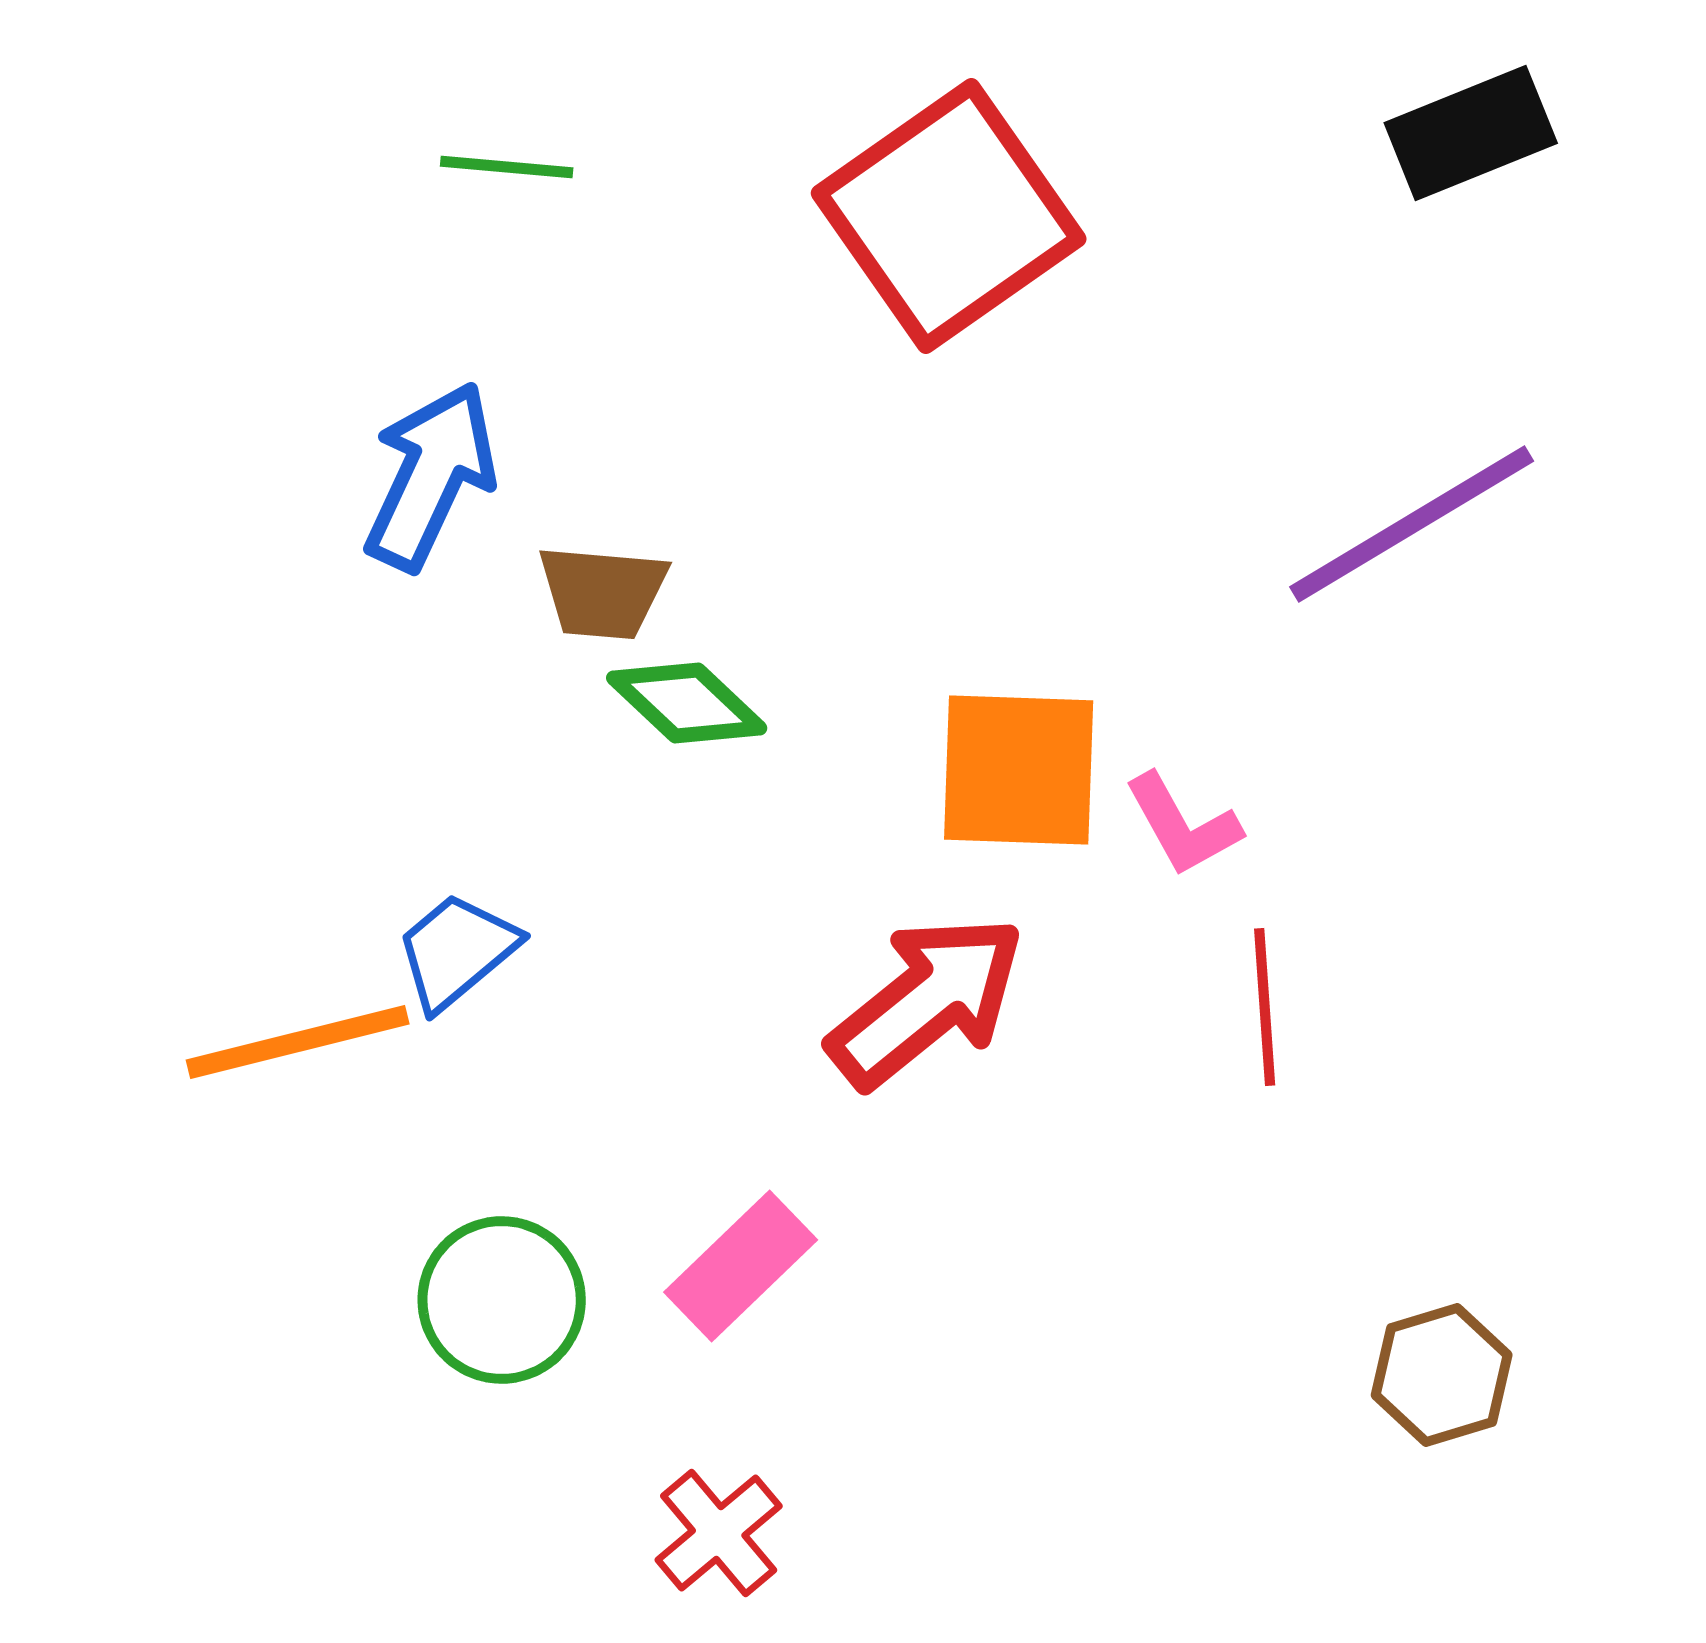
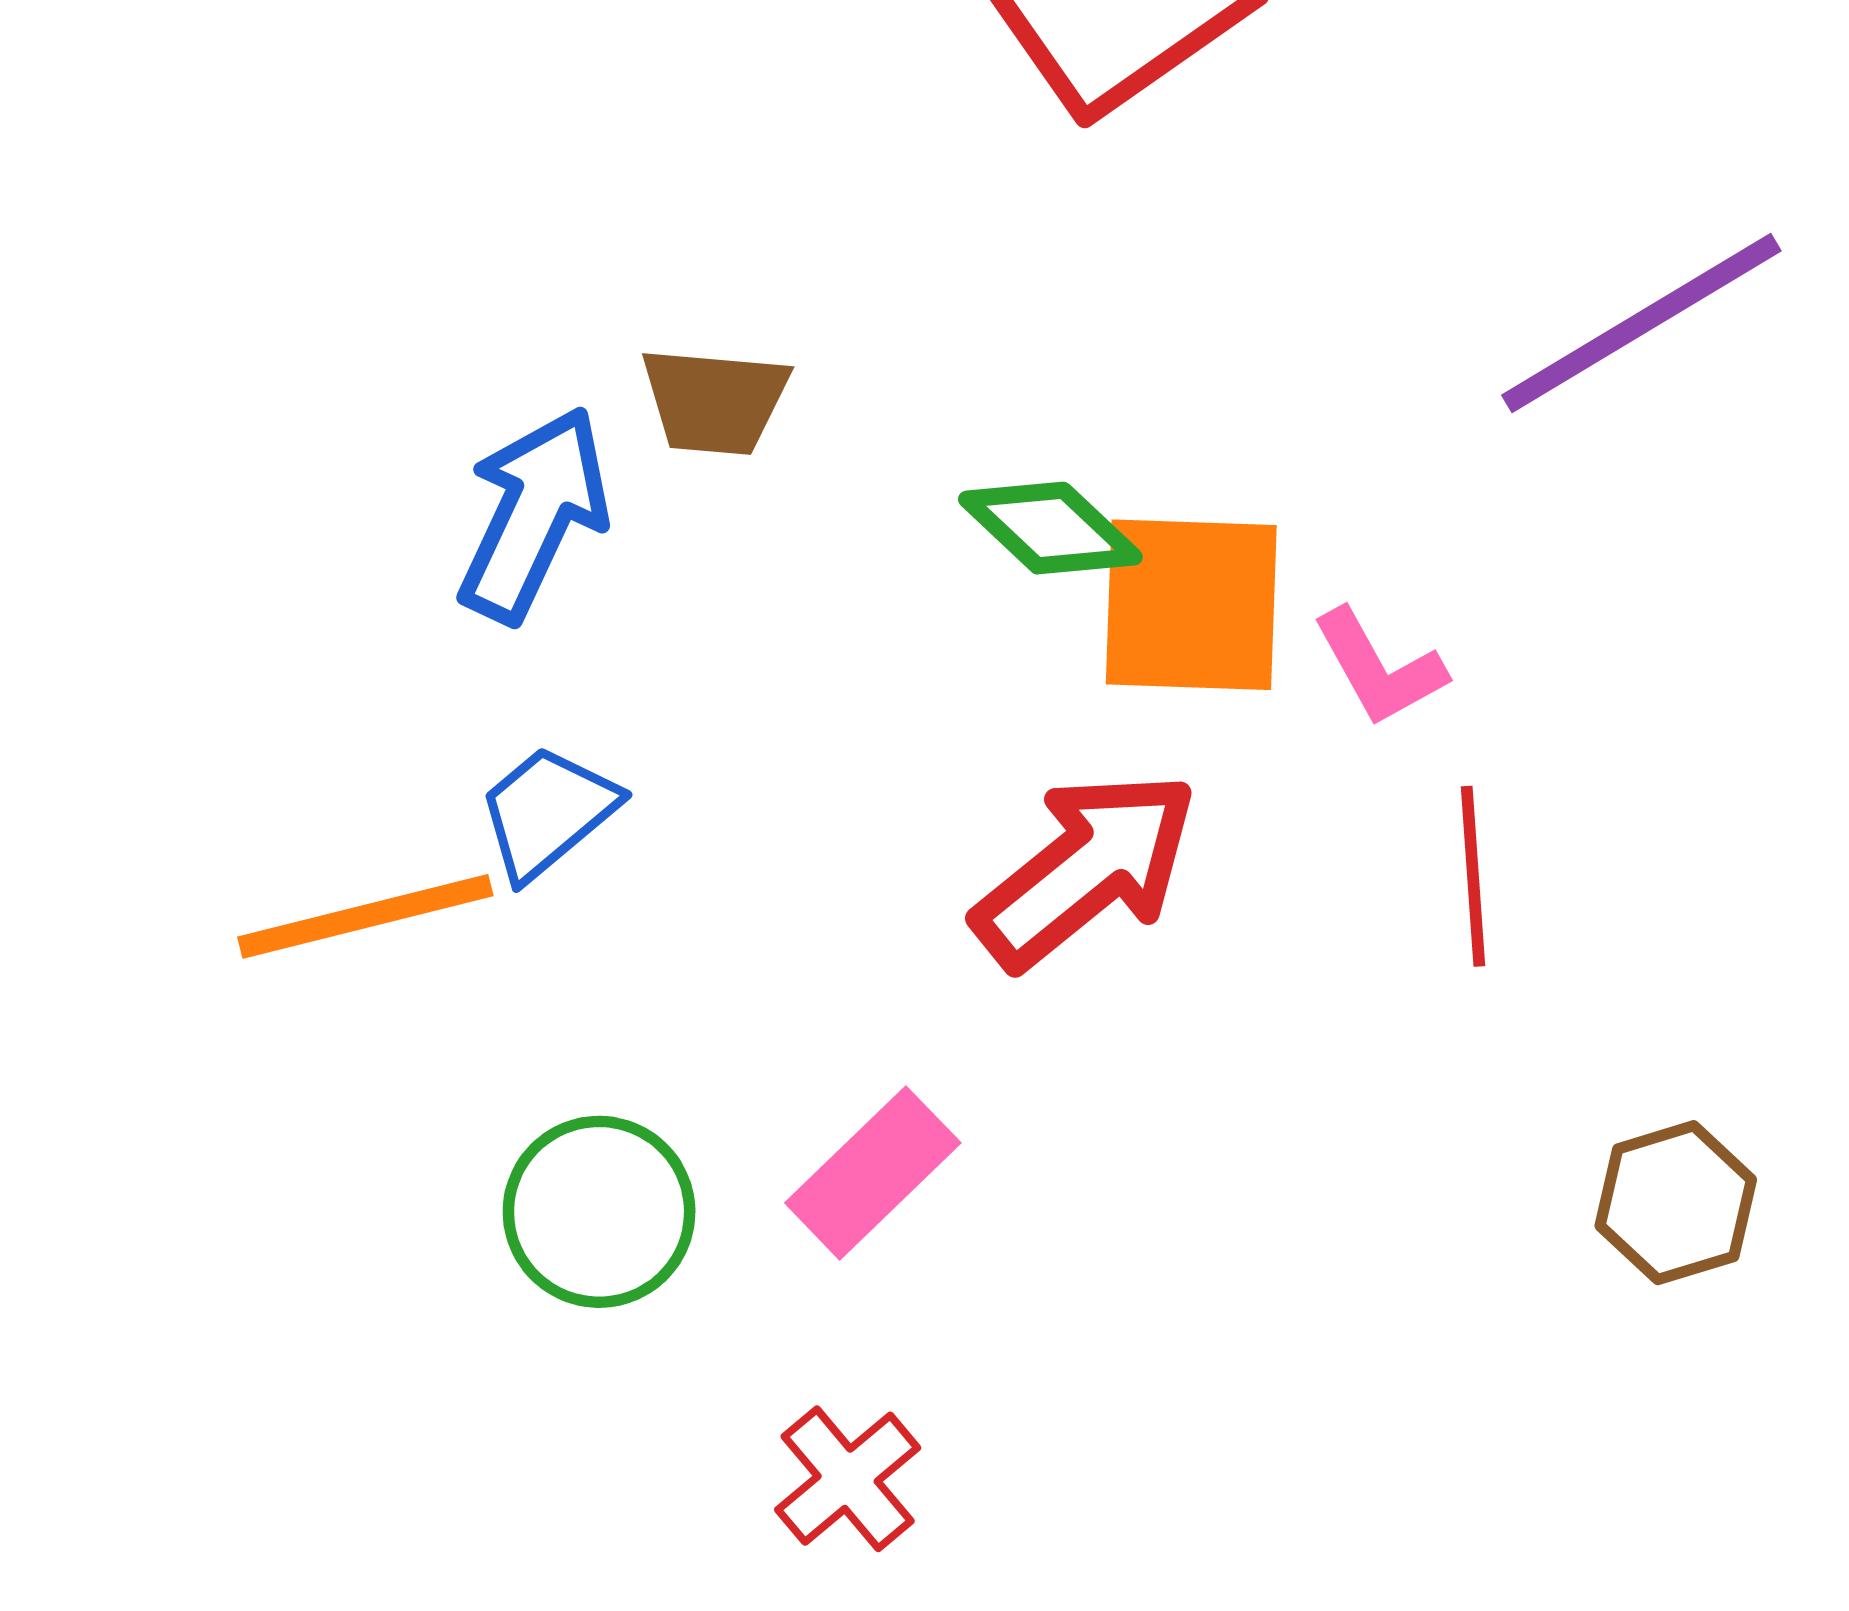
blue arrow: (431, 476) -> (534, 514), moved
green diamond: (687, 703) -> (1050, 528), moved
brown hexagon: (1442, 1375) -> (1676, 1203), moved

